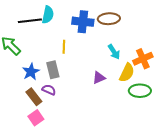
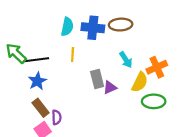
cyan semicircle: (48, 15) -> (67, 27), moved
black line: (30, 21) -> (36, 60), moved
gray rectangle: (53, 70) -> (97, 79), moved
purple semicircle: (49, 90) -> (57, 117), moved, turned 64

